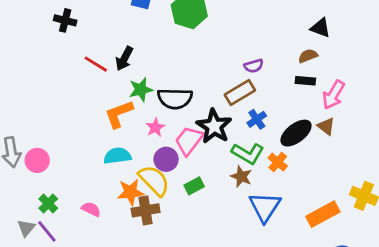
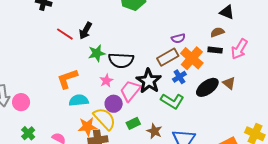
pink arrow: (333, 95) -> (239, 49), moved
orange L-shape: (119, 114) -> (67, 79), moved
orange cross: (278, 162) -> (192, 58), moved, size x1.6
brown star: (241, 177) -> (154, 131), moved

